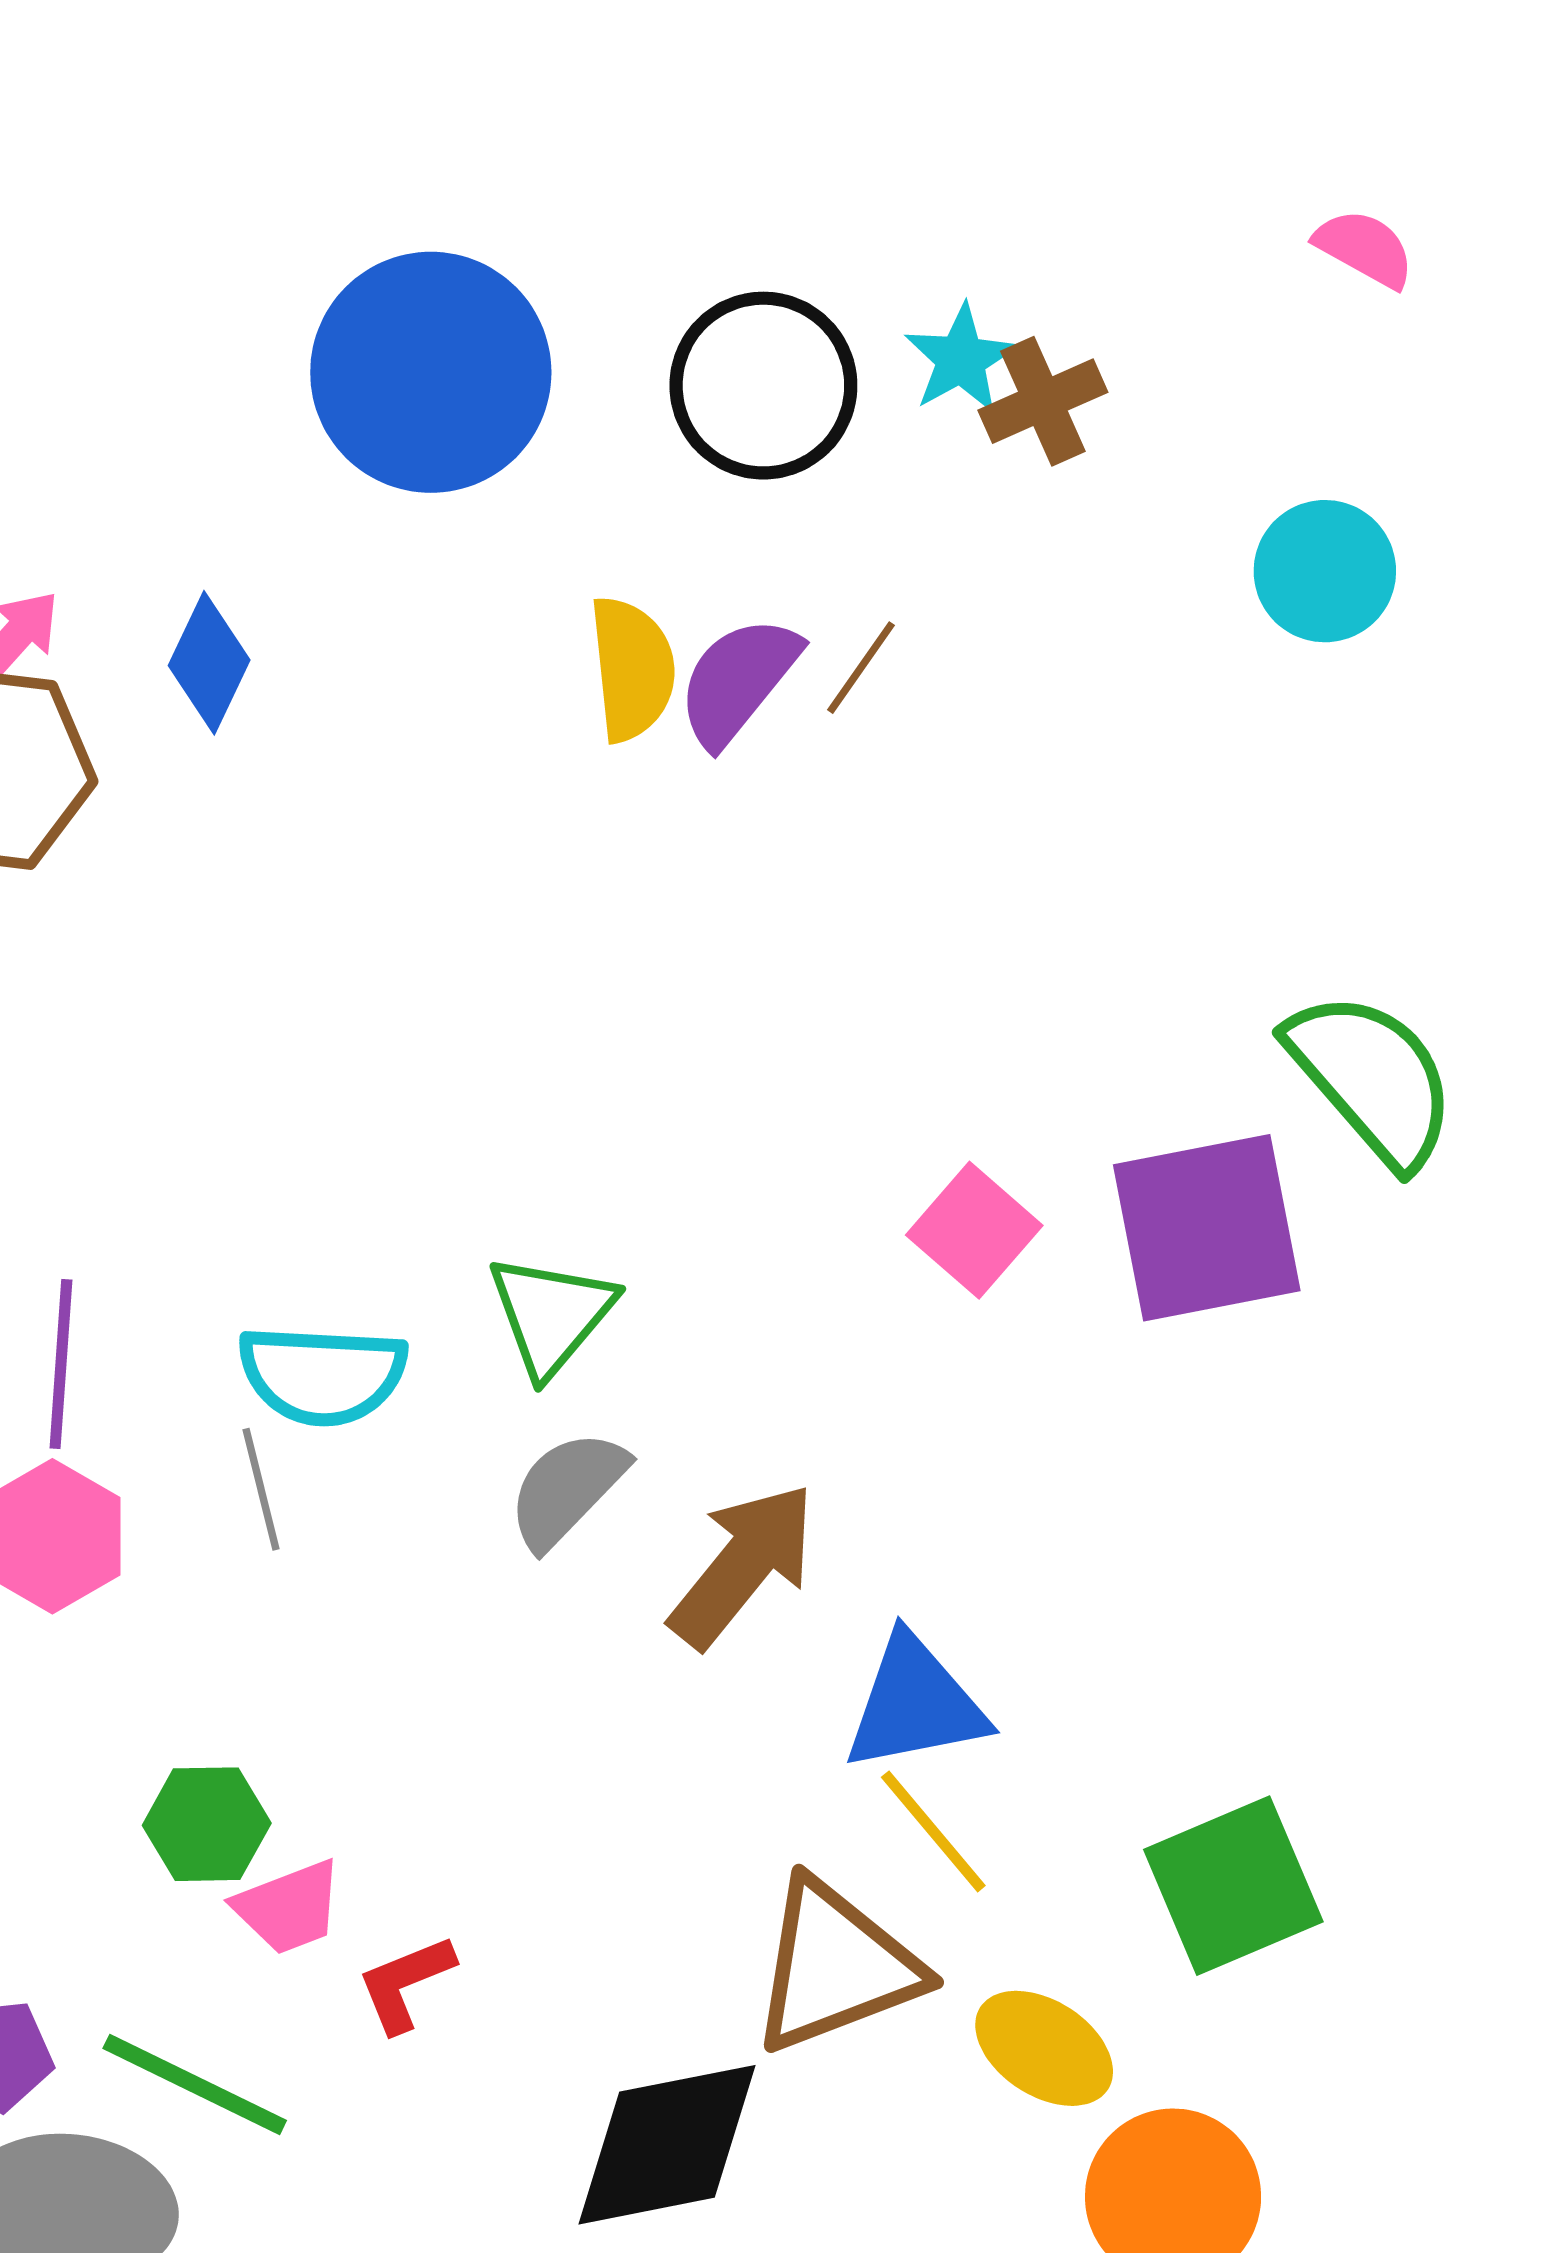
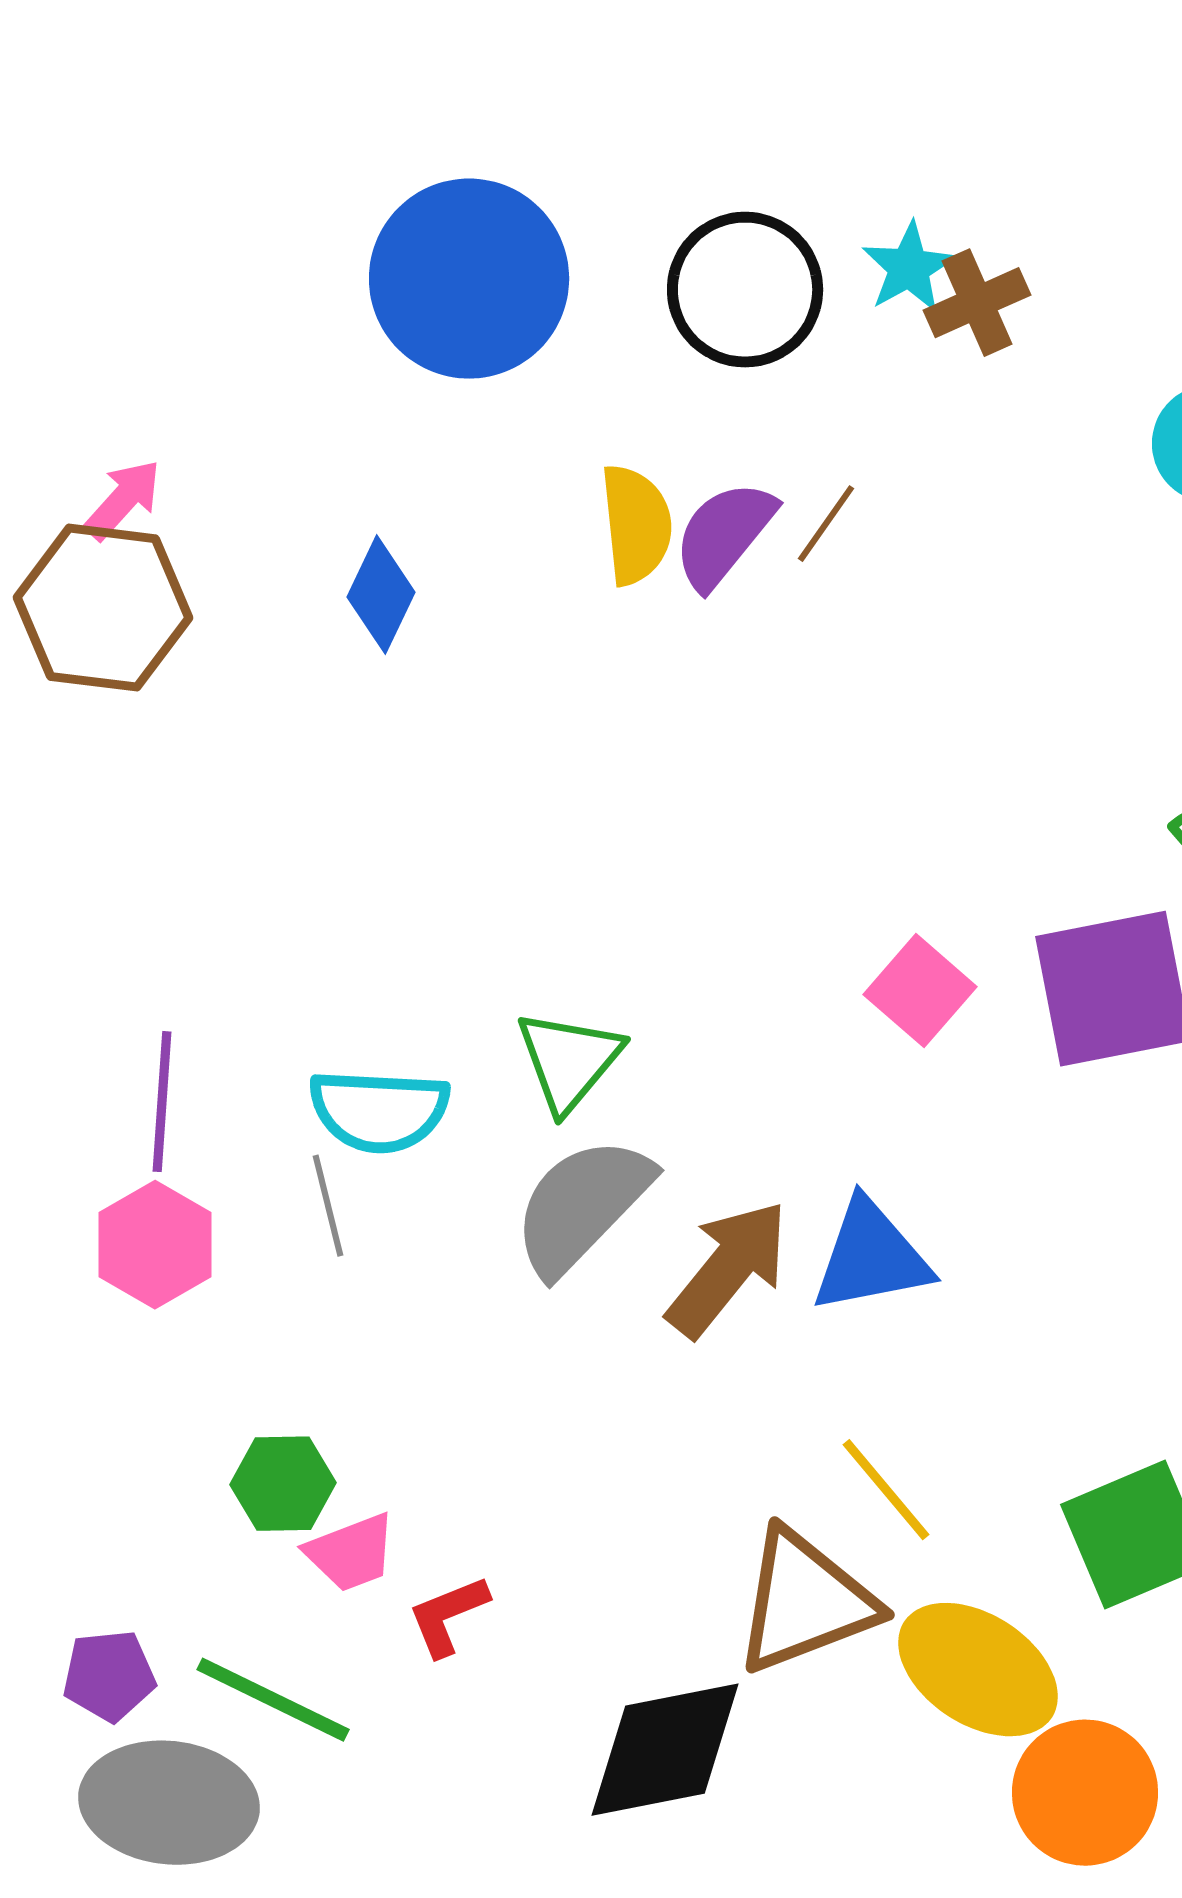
blue diamond: (209, 663) -> (381, 595), moved
gray semicircle: (567, 1489) -> (582, 1206), size x1.4
blue triangle: (915, 1704) -> (871, 1257), moved
yellow ellipse: (1044, 2048) -> (978, 1670), size x1.4

